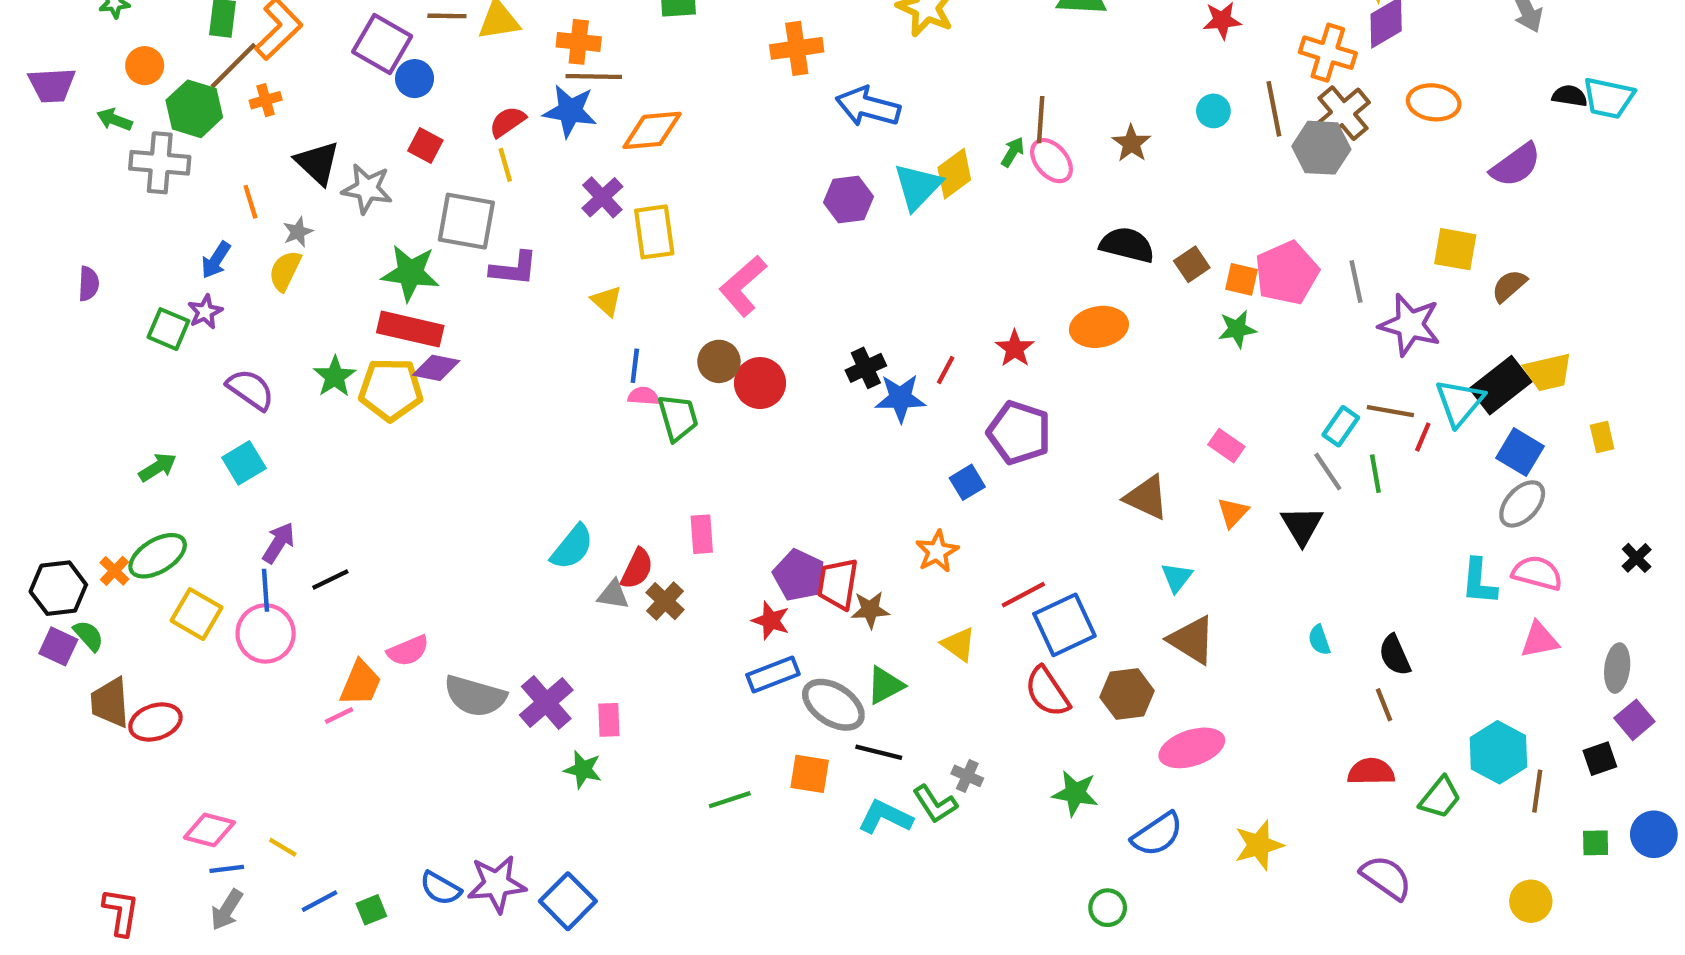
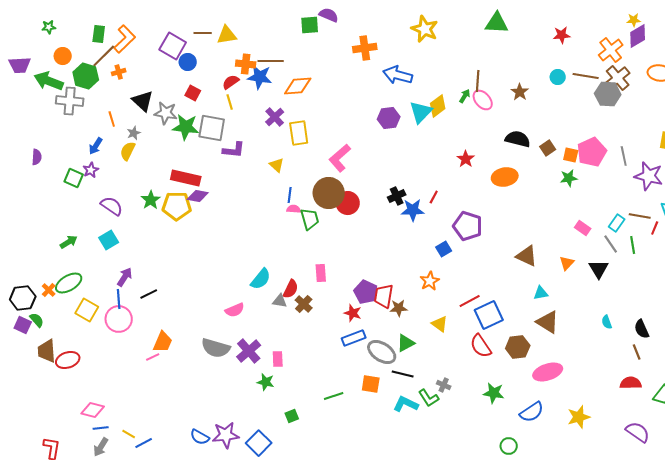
orange cross: (579, 42) -> (246, 64), moved
orange cross: (1328, 53) -> (611, 50), turned 35
brown line: (1274, 109) -> (586, 76), turned -70
green arrow: (114, 120) -> (49, 81), size x1.8
green star: (410, 273) -> (186, 127), moved
red star: (1015, 348) -> (466, 159), moved
brown circle: (719, 361) -> (329, 193), size x1.6
pink rectangle: (1226, 446) -> (583, 228), moved
cyan triangle: (1177, 577) -> (541, 293), turned 42
pink semicircle: (408, 651) -> (235, 310), moved
yellow line: (283, 847) -> (129, 434), moved
green square: (371, 910) -> (292, 416), moved

